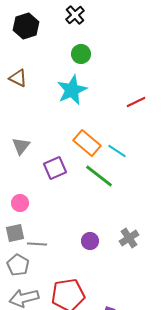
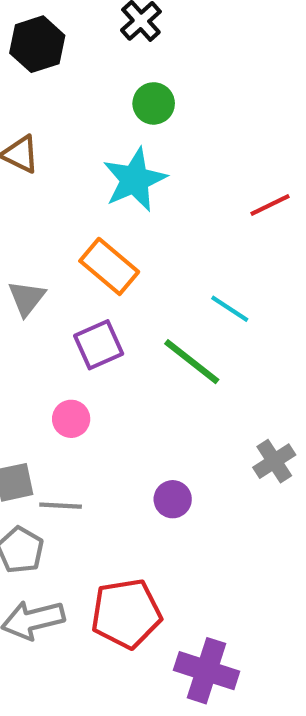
orange rectangle: (87, 143) -> (109, 266), moved
pink circle: (20, 203) -> (71, 419), moved
gray cross: (129, 238) -> (274, 461), moved

